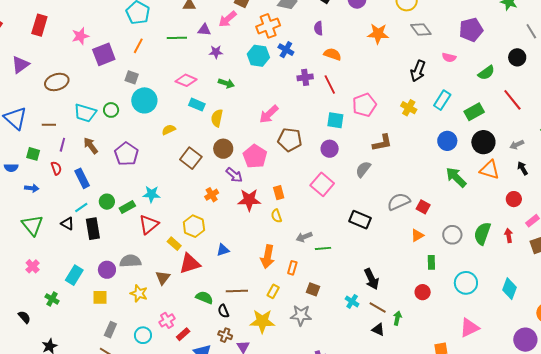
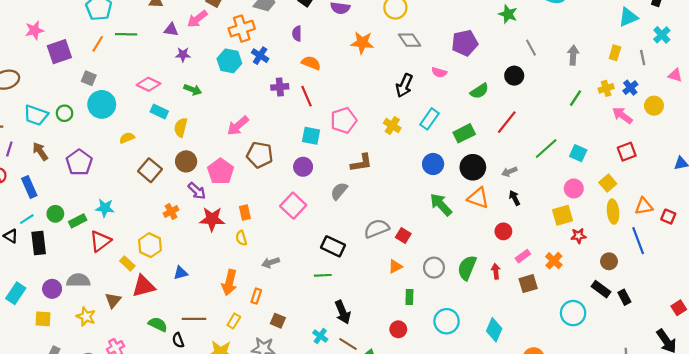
green line: (177, 38) -> (126, 34), moved
red line: (512, 100) -> (507, 122), turned 75
green line: (323, 248) -> (323, 275), moved

